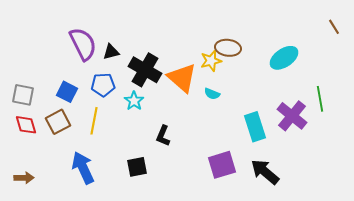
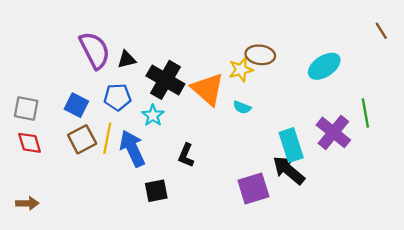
brown square: (58, 122) -> (82, 139), moved
blue arrow: (83, 168) -> (132, 148), moved
black arrow: (265, 172) -> (289, 170), moved

